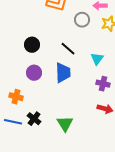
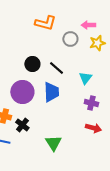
black circle: (32, 45) -> (32, 64), moved
purple circle: (34, 73) -> (22, 92), size x1.5
black cross: (34, 119) -> (22, 125), moved

